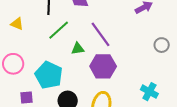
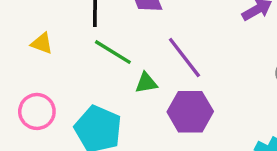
green line: (59, 30) -> (113, 52), turned 75

